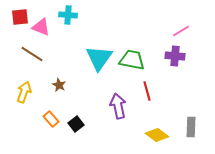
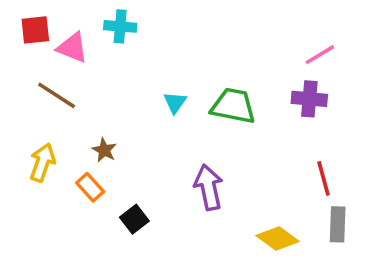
cyan triangle: (99, 58) -> (175, 102), size x0.5
red line: (147, 91) -> (323, 178), moved
orange rectangle: (51, 119) -> (90, 187), moved

